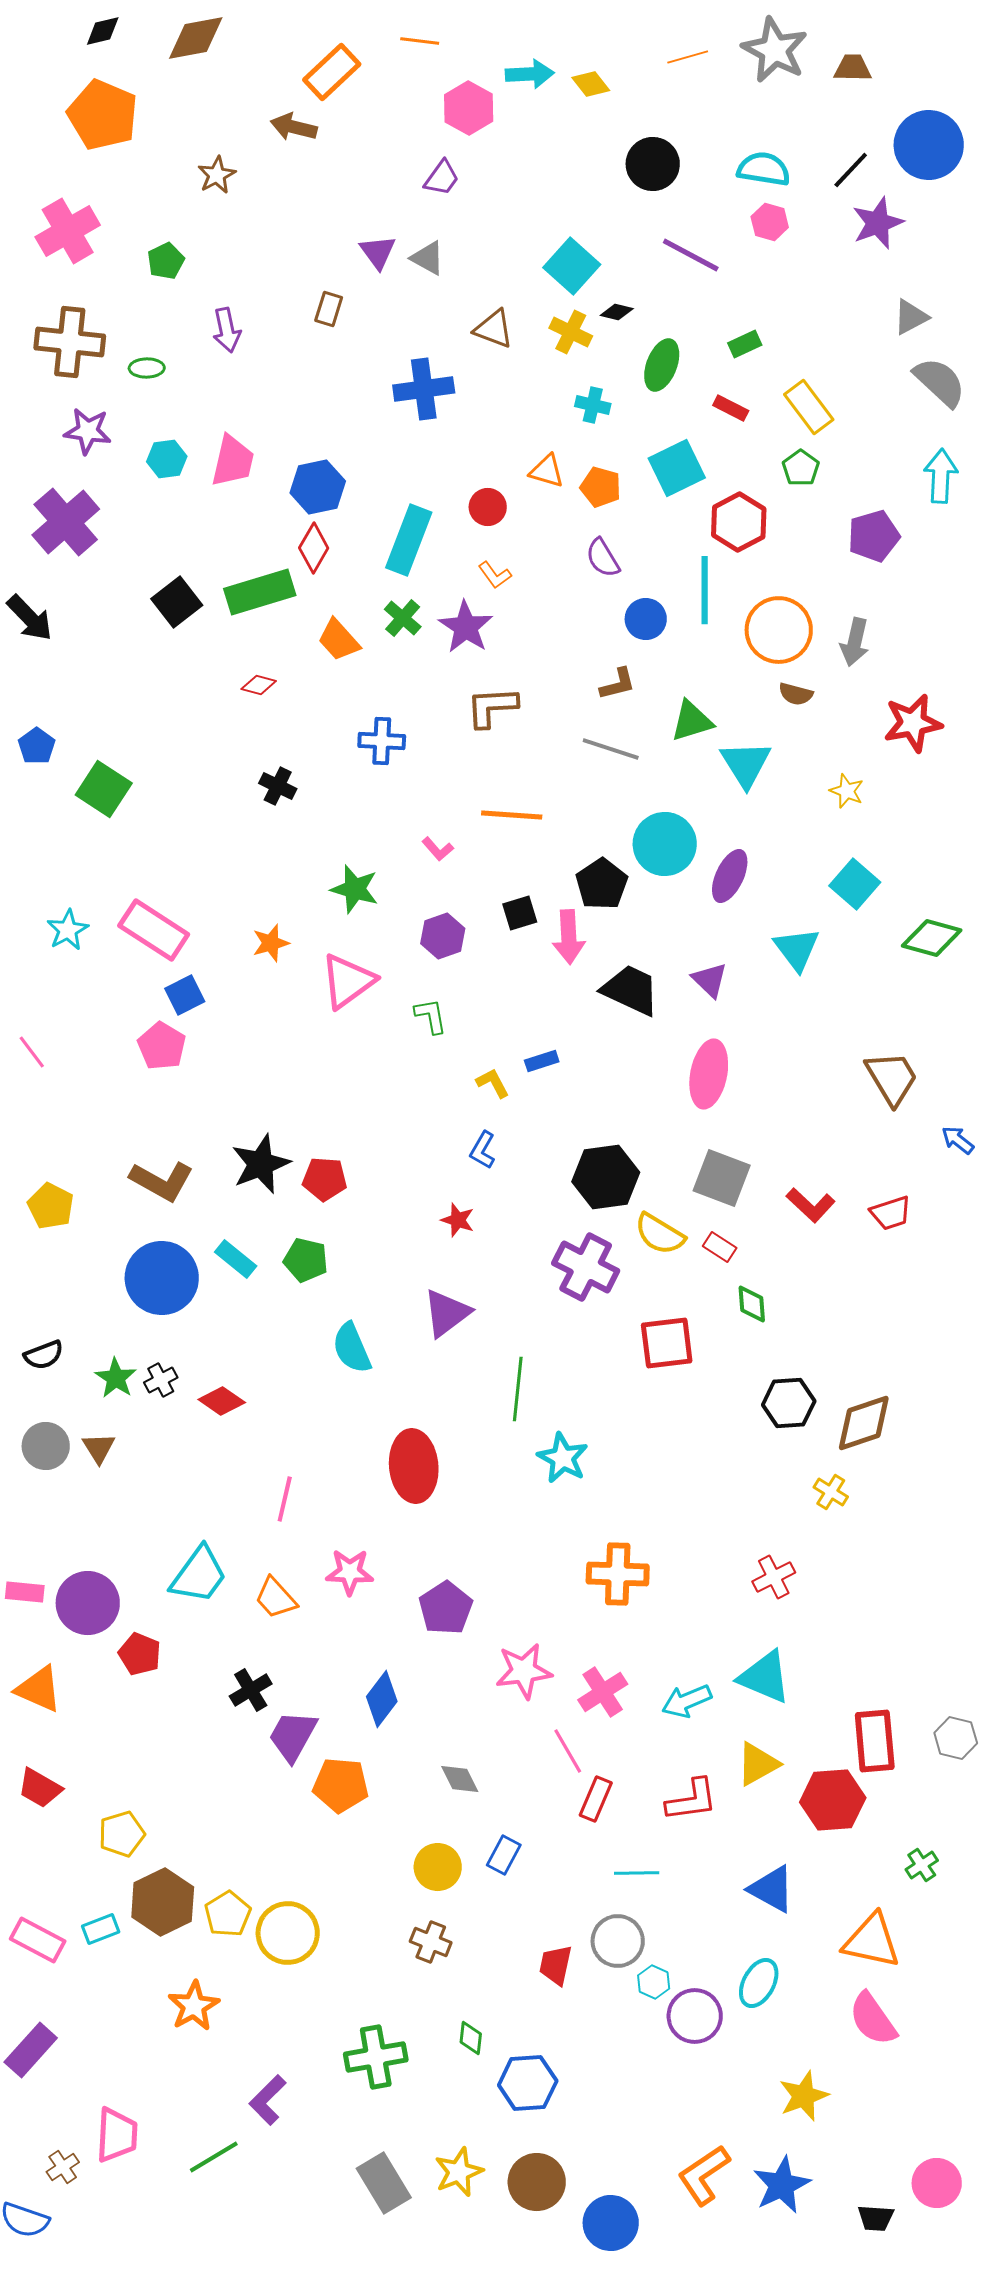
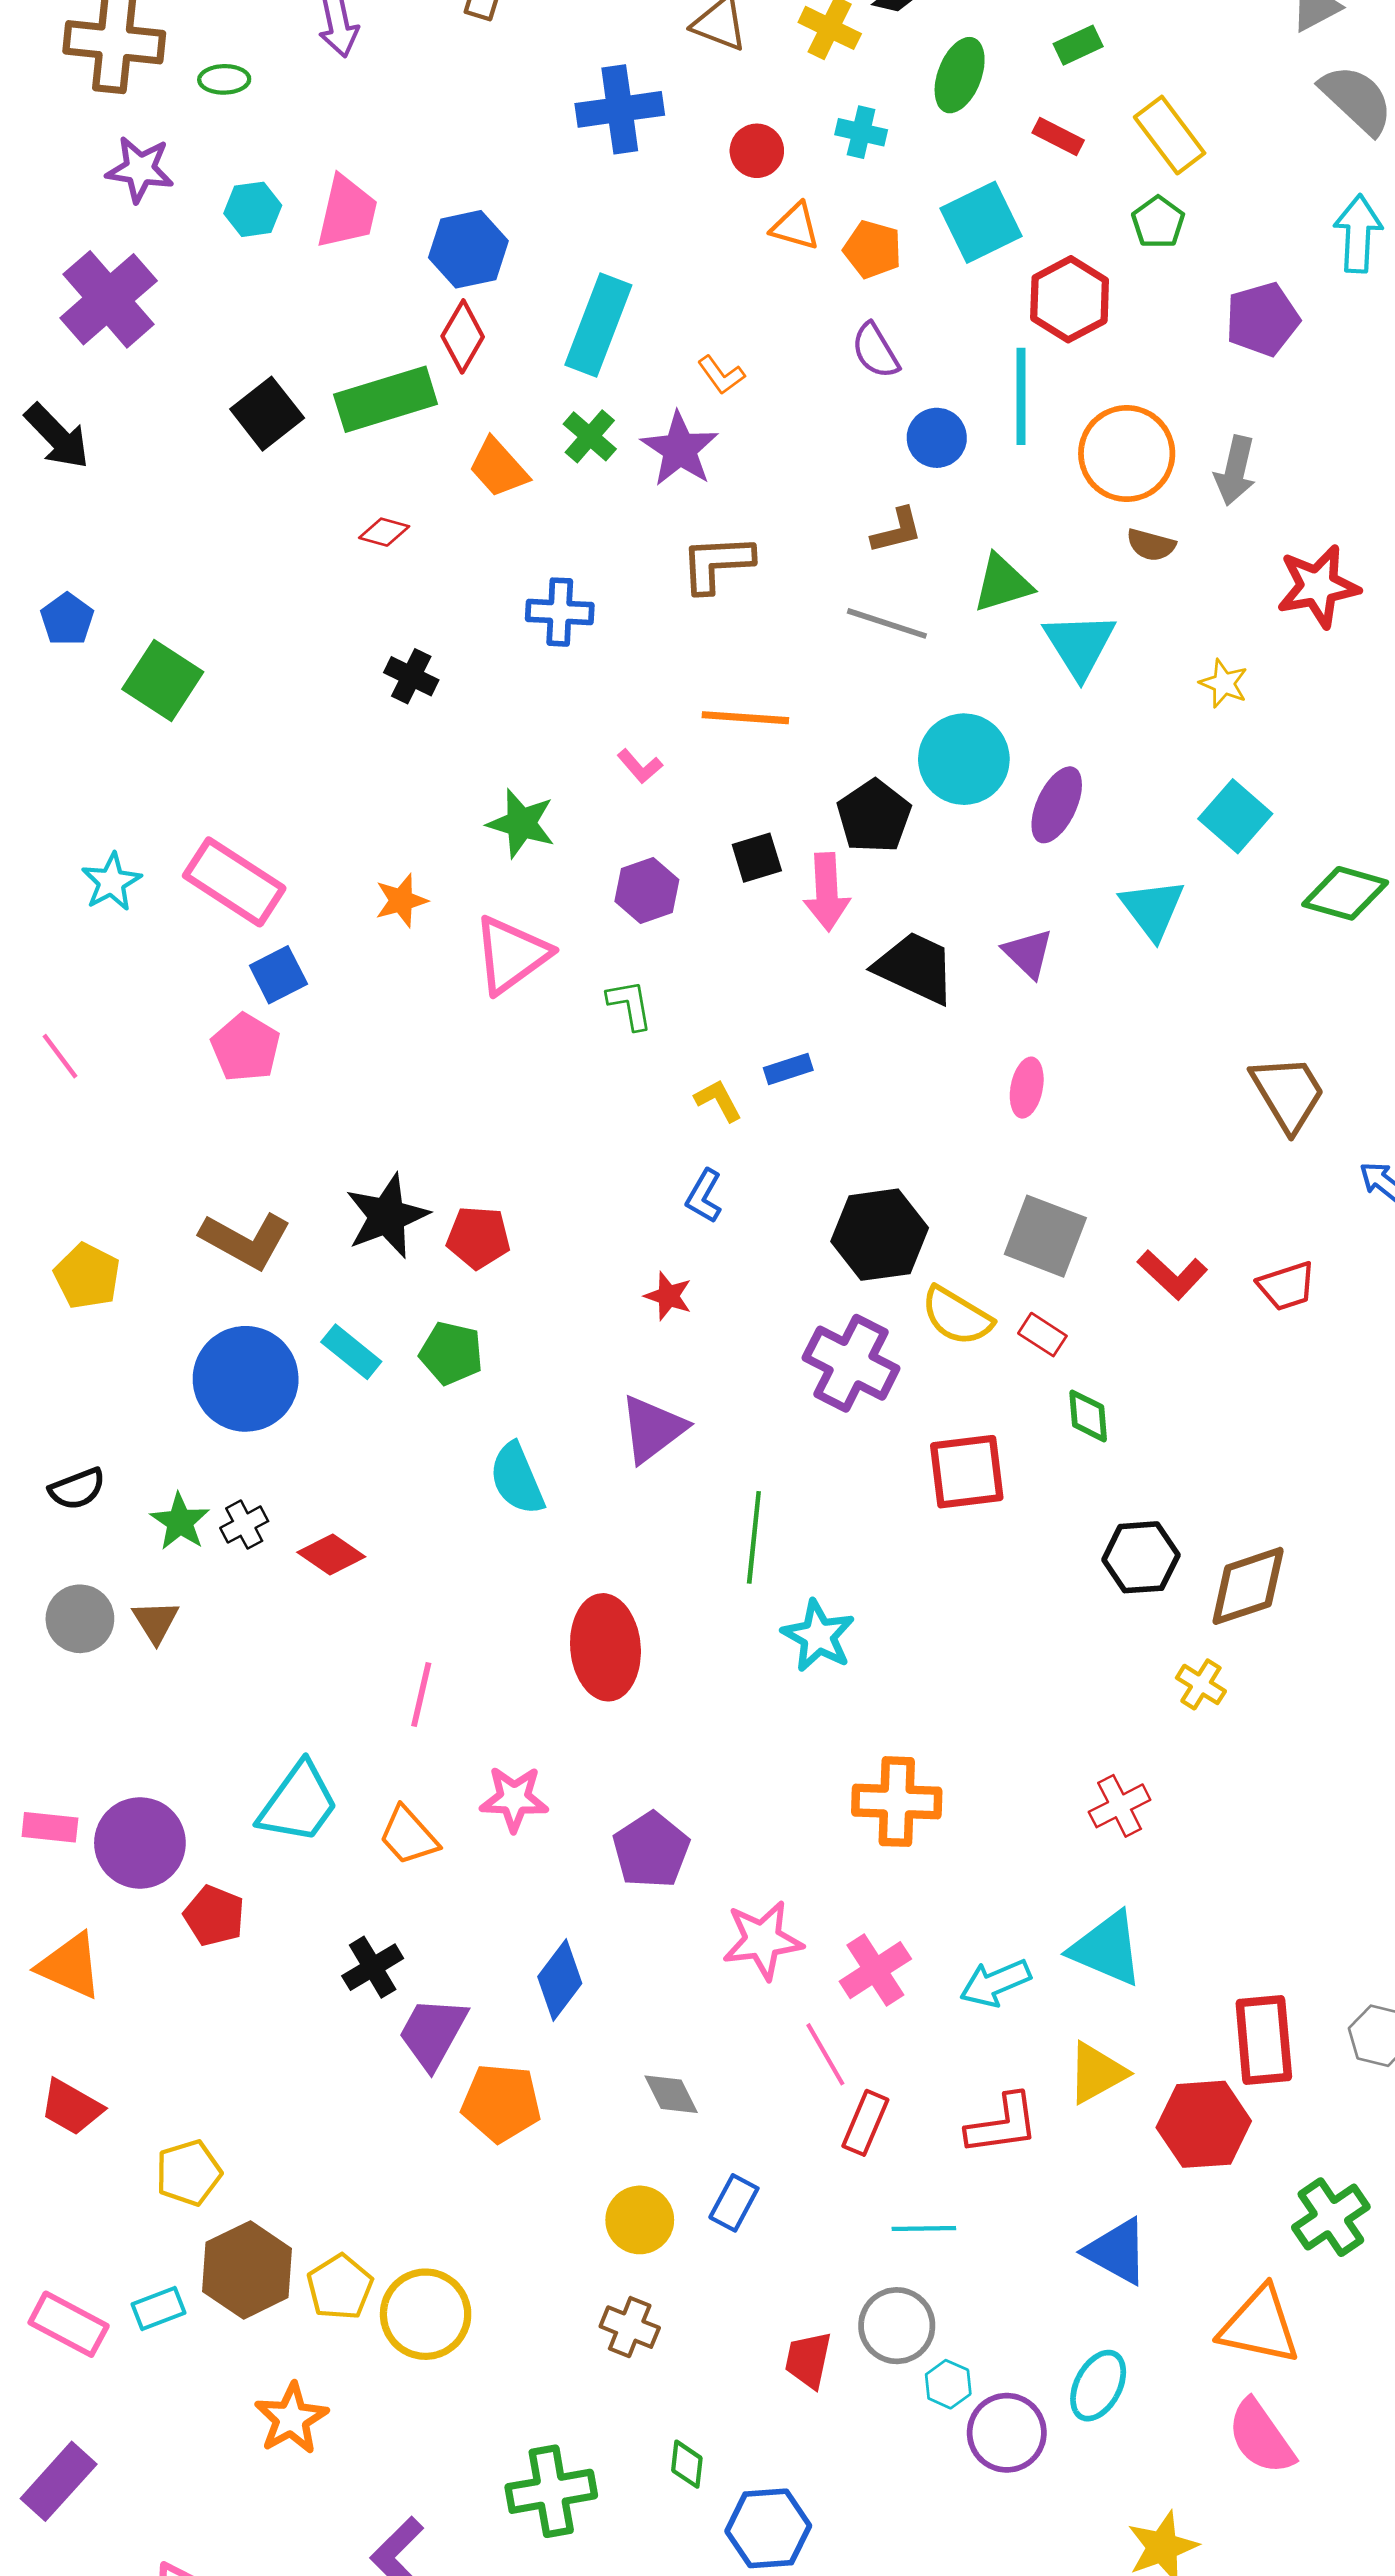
red circle: (488, 507) -> (757, 151), moved
pink ellipse: (709, 1074) -> (1027, 1088), size x0.6
green cross: (922, 1865) -> (1331, 2217), size x1.6

